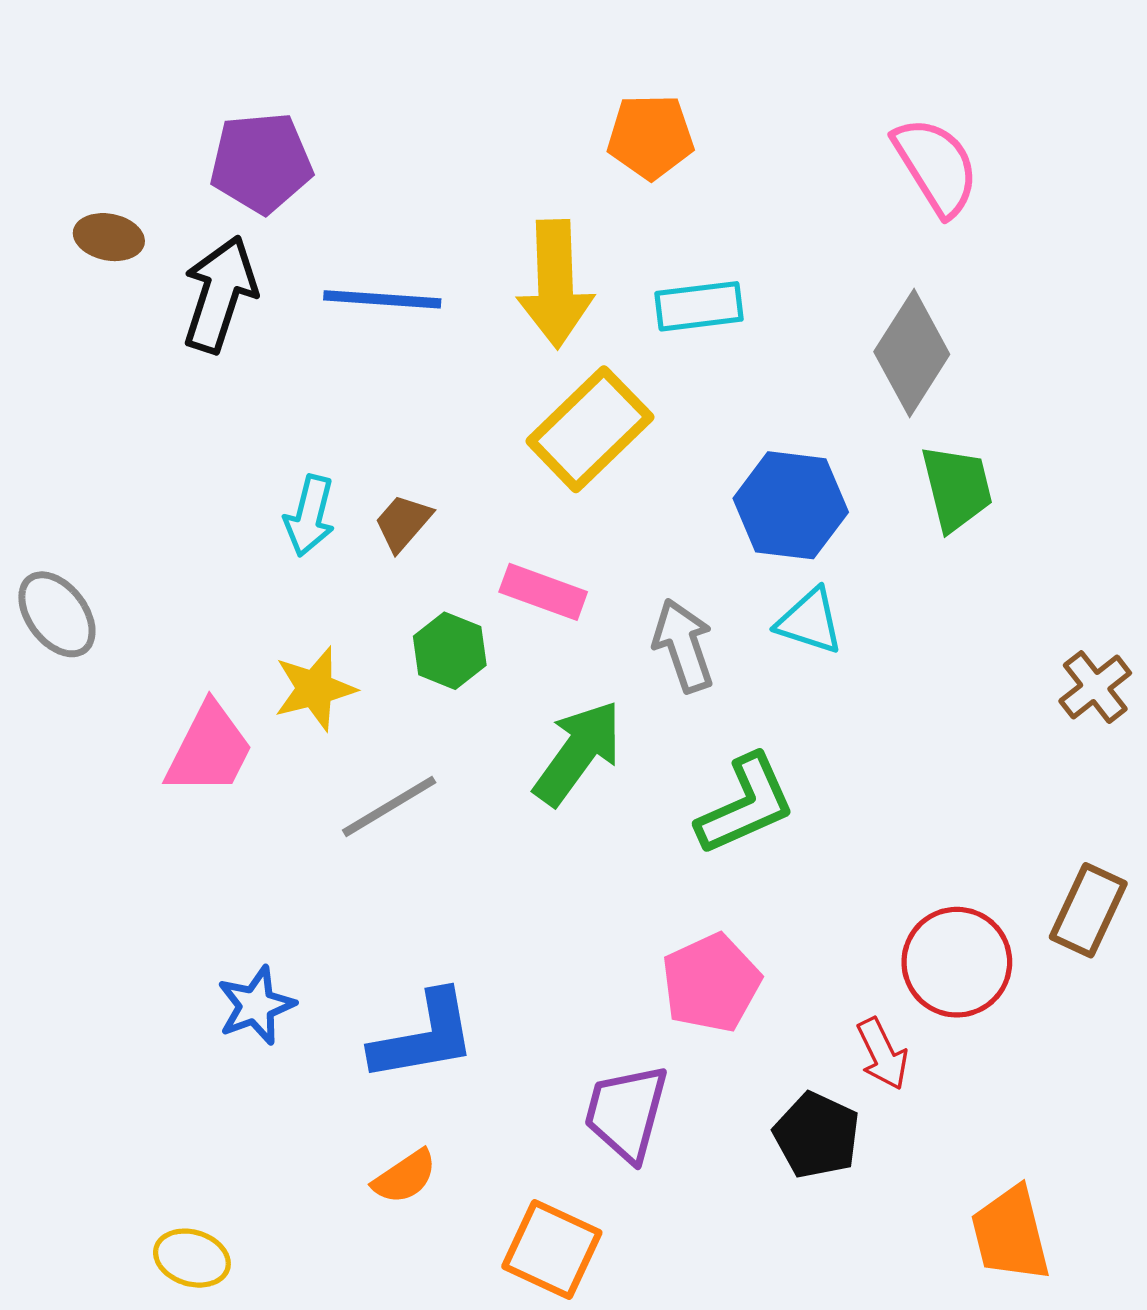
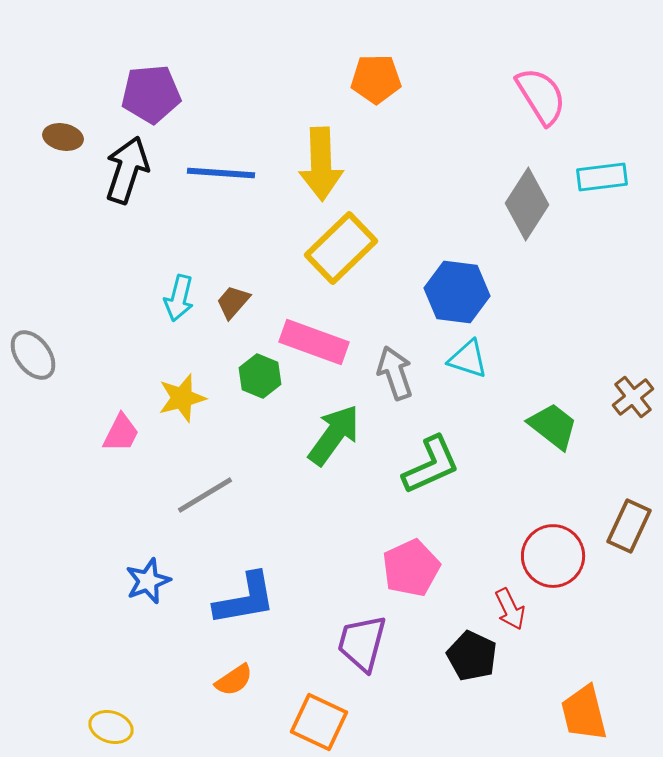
cyan rectangle: (699, 306) -> (602, 177), moved
green trapezoid: (957, 488) -> (553, 426), moved, turned -38
pink rectangle: (543, 592) -> (314, 342), size x1.4
pink trapezoid: (209, 749) -> (121, 433), size x0.7
gray line: (389, 806) -> (205, 495), moved

